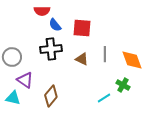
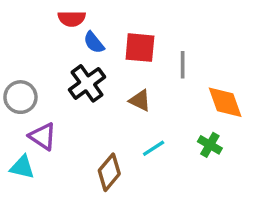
black cross: (51, 49) -> (87, 83), turned -30
gray line: (105, 54) -> (183, 65), moved
brown diamond: (51, 96) -> (109, 172), moved
cyan line: (104, 98) -> (154, 148), moved

